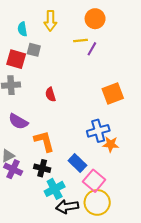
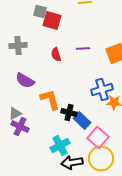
purple line: (92, 49) -> (83, 48), moved, turned 56
red square: (16, 59) -> (52, 20), moved
black cross: (42, 168) -> (69, 112), moved

